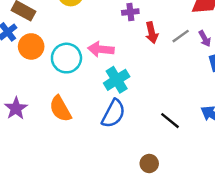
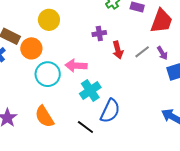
orange circle: (31, 46) -> (31, 48), moved
blue semicircle: (113, 114) -> (110, 111), moved
black line: (170, 121) -> (85, 127), moved

